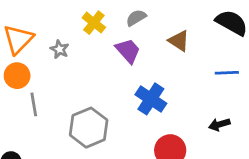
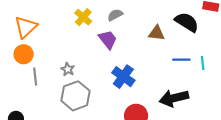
brown triangle: (179, 41) -> (156, 33), moved, turned -30
gray star: (59, 49) -> (68, 69), moved
black arrow: (219, 124) -> (174, 98), size x1.8

